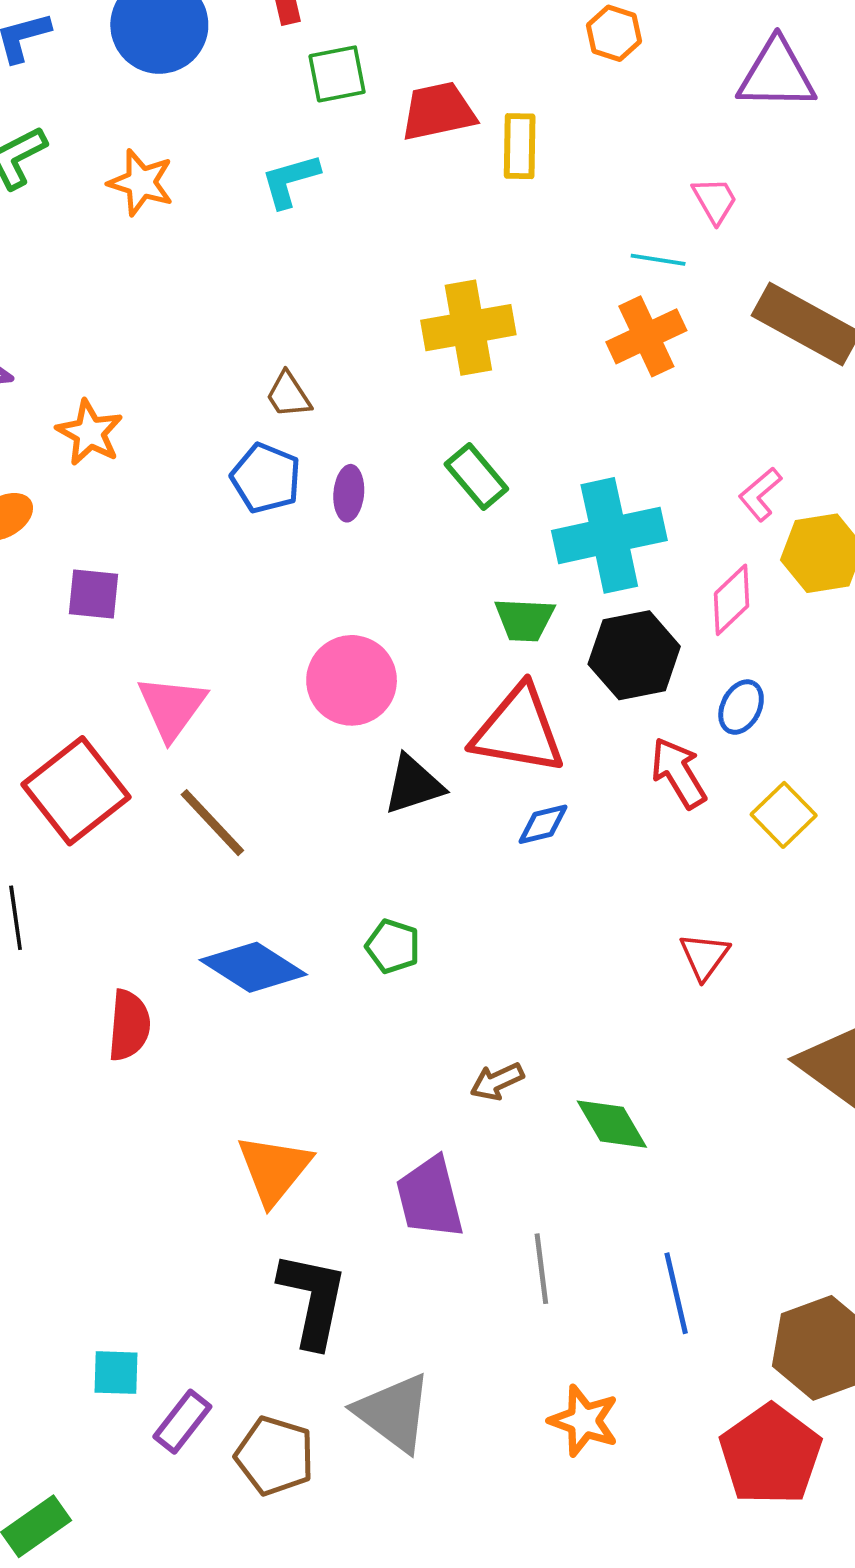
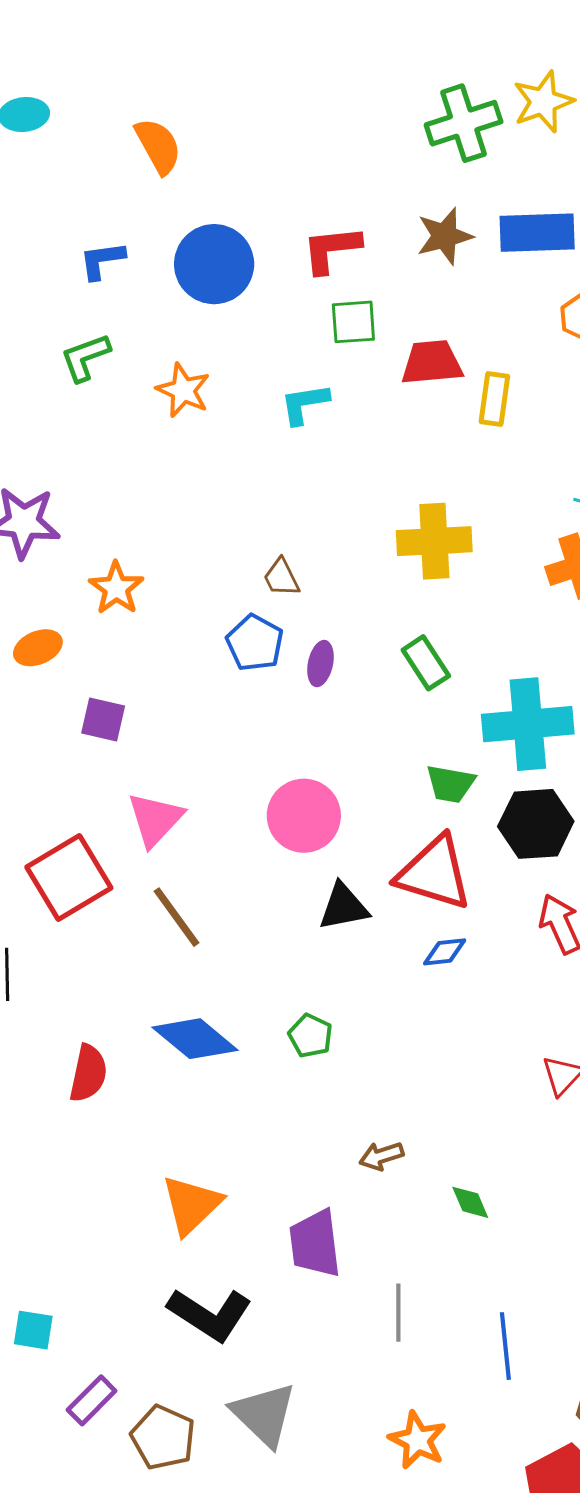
green diamond: (612, 1124) -> (470, 1202), size x0.7
black L-shape: (313, 1299) -> (210, 1314), turned 104
cyan square: (116, 1373) -> (33, 1330), moved

